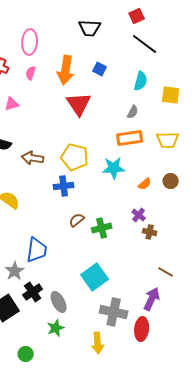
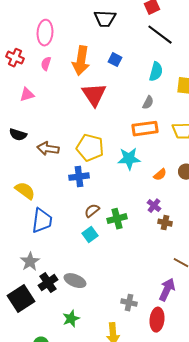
blue trapezoid: (37, 250) -> (42, 221), moved
cyan square: (95, 277) -> (90, 235), moved, size x0.6
gray ellipse: (59, 302) -> (75, 281), moved, turned -40
gray cross: (114, 312) -> (129, 303), size x0.6

